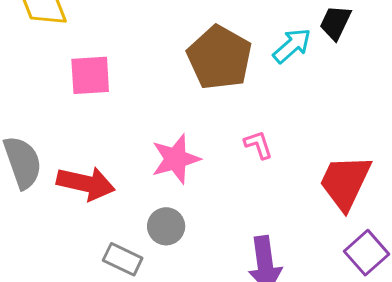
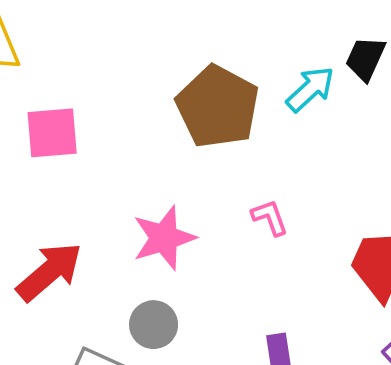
red arrow: (86, 183) -> (49, 272), turned -52

